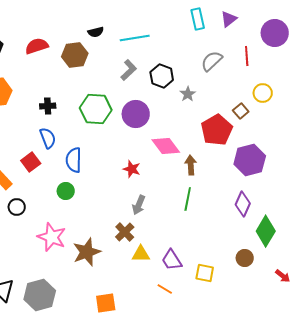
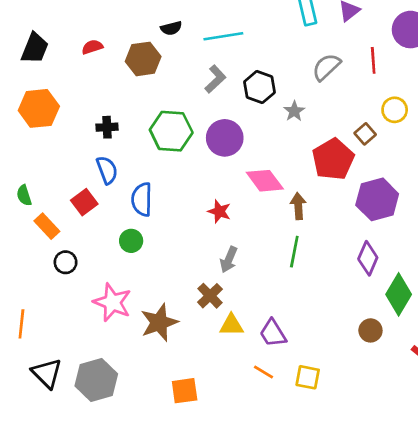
red semicircle: (37, 46) -> (92, 47), size x0.7
yellow square: (205, 273) -> (308, 377), moved

